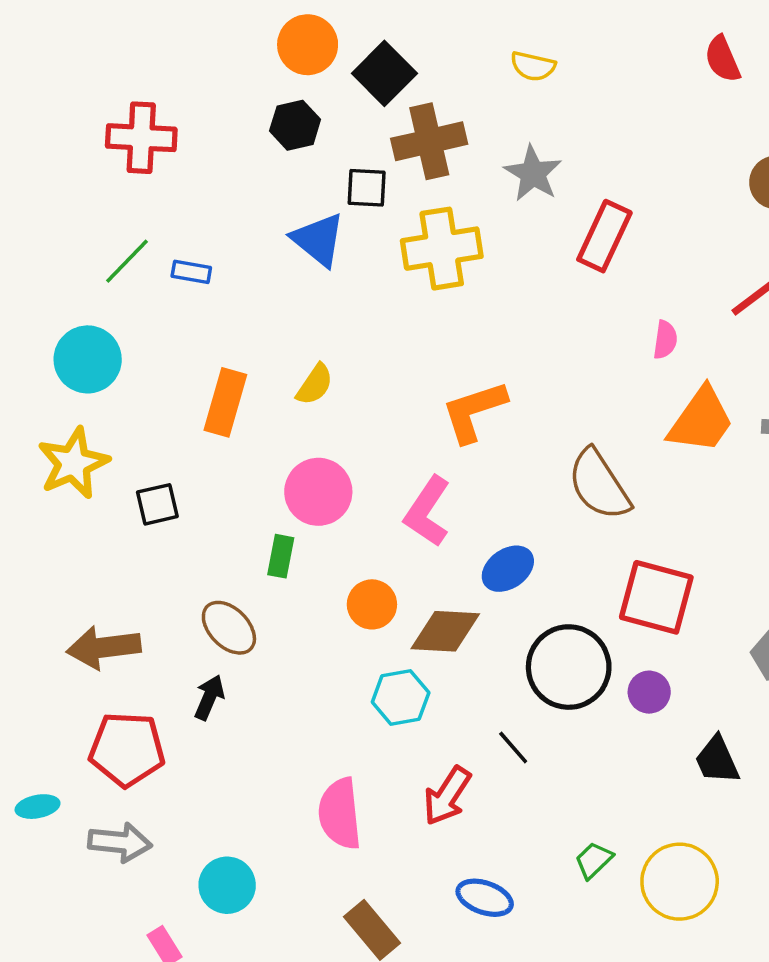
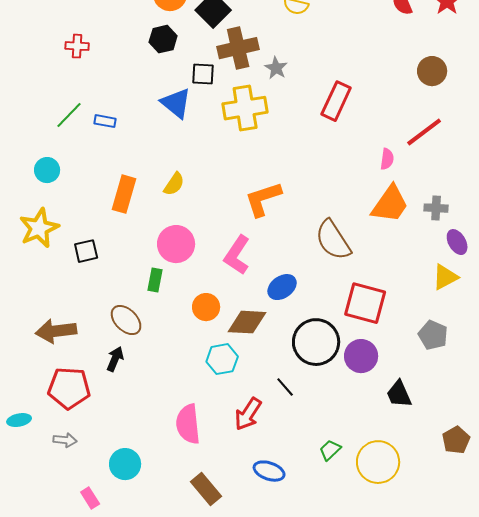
red cross: (141, 138) -> (77, 46), size x0.6
gray star: (533, 173) -> (276, 68), moved, size x0.7
pink semicircle: (665, 340) -> (387, 159), moved
cyan circle: (88, 359) -> (47, 170), size x0.7
purple circle: (649, 692) -> (361, 356), size x1.4
gray arrow: (120, 842) -> (65, 440), size x0.7

